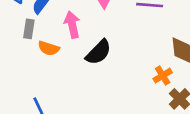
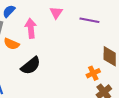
black semicircle: (98, 52) -> (31, 66), moved

